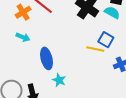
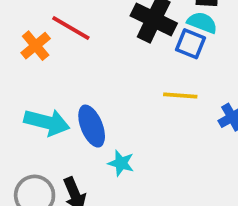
cyan arrow: (23, 37) -> (47, 122), moved, size x1.6
blue square: (106, 40) -> (191, 44), moved

